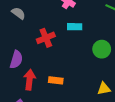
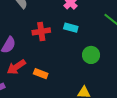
red arrow: (29, 80) -> (16, 67), turned -144

